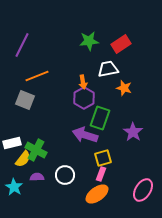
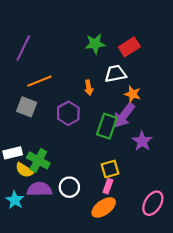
purple hexagon: (84, 98) -> (68, 113), moved
purple arrow: (85, 135) -> (124, 115), moved, turned -70
yellow semicircle: (23, 159) -> (24, 170), turned 84
purple semicircle: (37, 177) -> (39, 189), size x1.6

